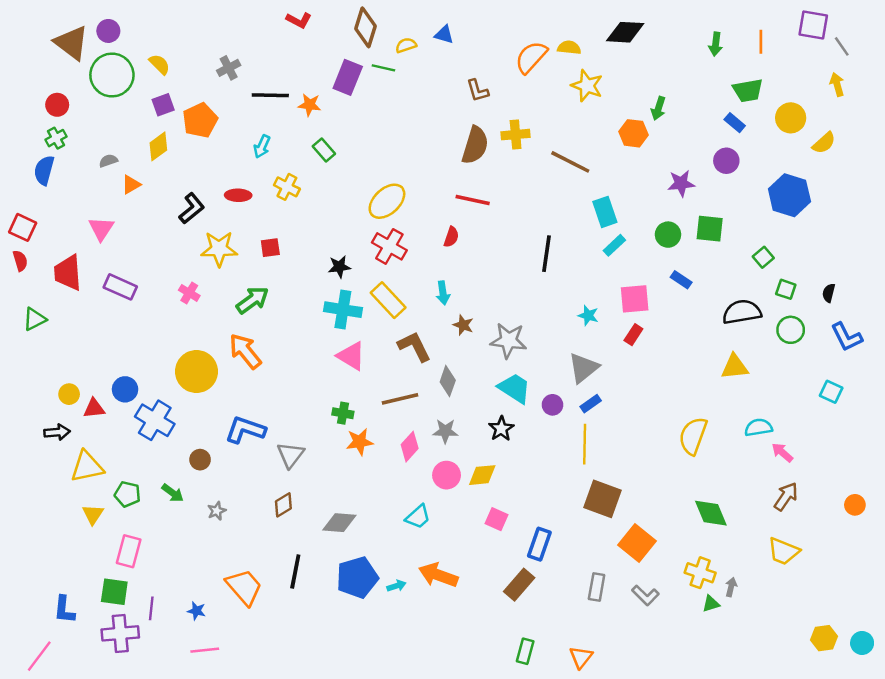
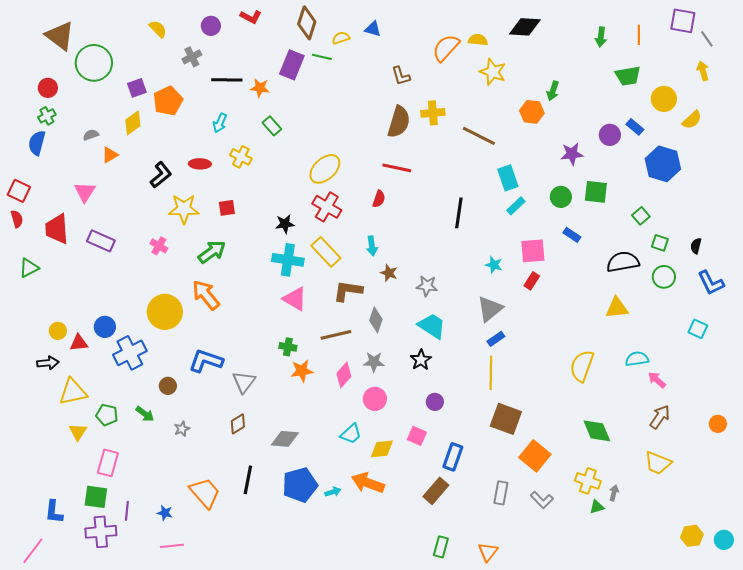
purple circle: (108, 31) -> (211, 26), moved
yellow semicircle: (160, 64) -> (158, 29), moved
blue rectangle: (735, 123) -> (635, 127), moved
gray star: (508, 341) -> (427, 286), size x0.7
brown L-shape: (414, 346) -> (348, 291), turned -56
purple circle: (552, 405) -> (435, 402), moved
blue cross: (155, 420) -> (130, 353), turned 32
yellow diamond: (482, 475) -> (382, 449), moved

